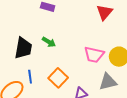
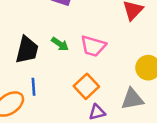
pink trapezoid: (94, 55) -> (93, 46), moved
orange square: (58, 78) -> (86, 86), moved

